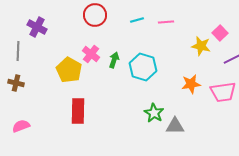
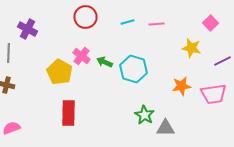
pink square: (220, 33) -> (210, 23), moved
green arrow: (114, 60) -> (104, 62), turned -84

